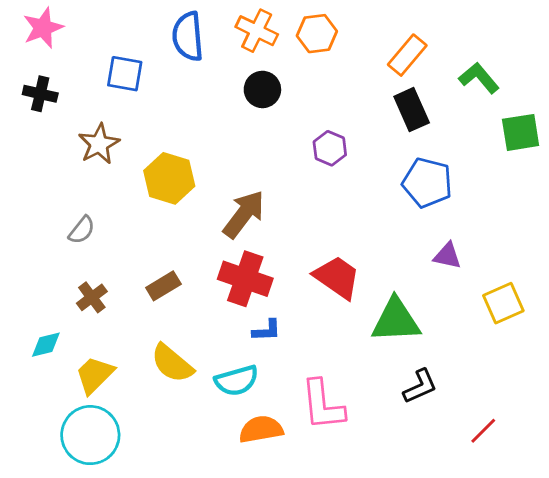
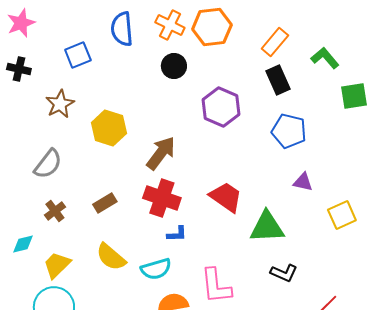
orange hexagon: (317, 34) -> (212, 27), size x1.4
blue square: (125, 74) -> (78, 55), turned -32
purple hexagon: (330, 148) -> (221, 107), size x1.6
gray semicircle: (82, 230) -> (48, 164), size x1.5
black L-shape: (420, 386) -> (284, 273), turned 48

